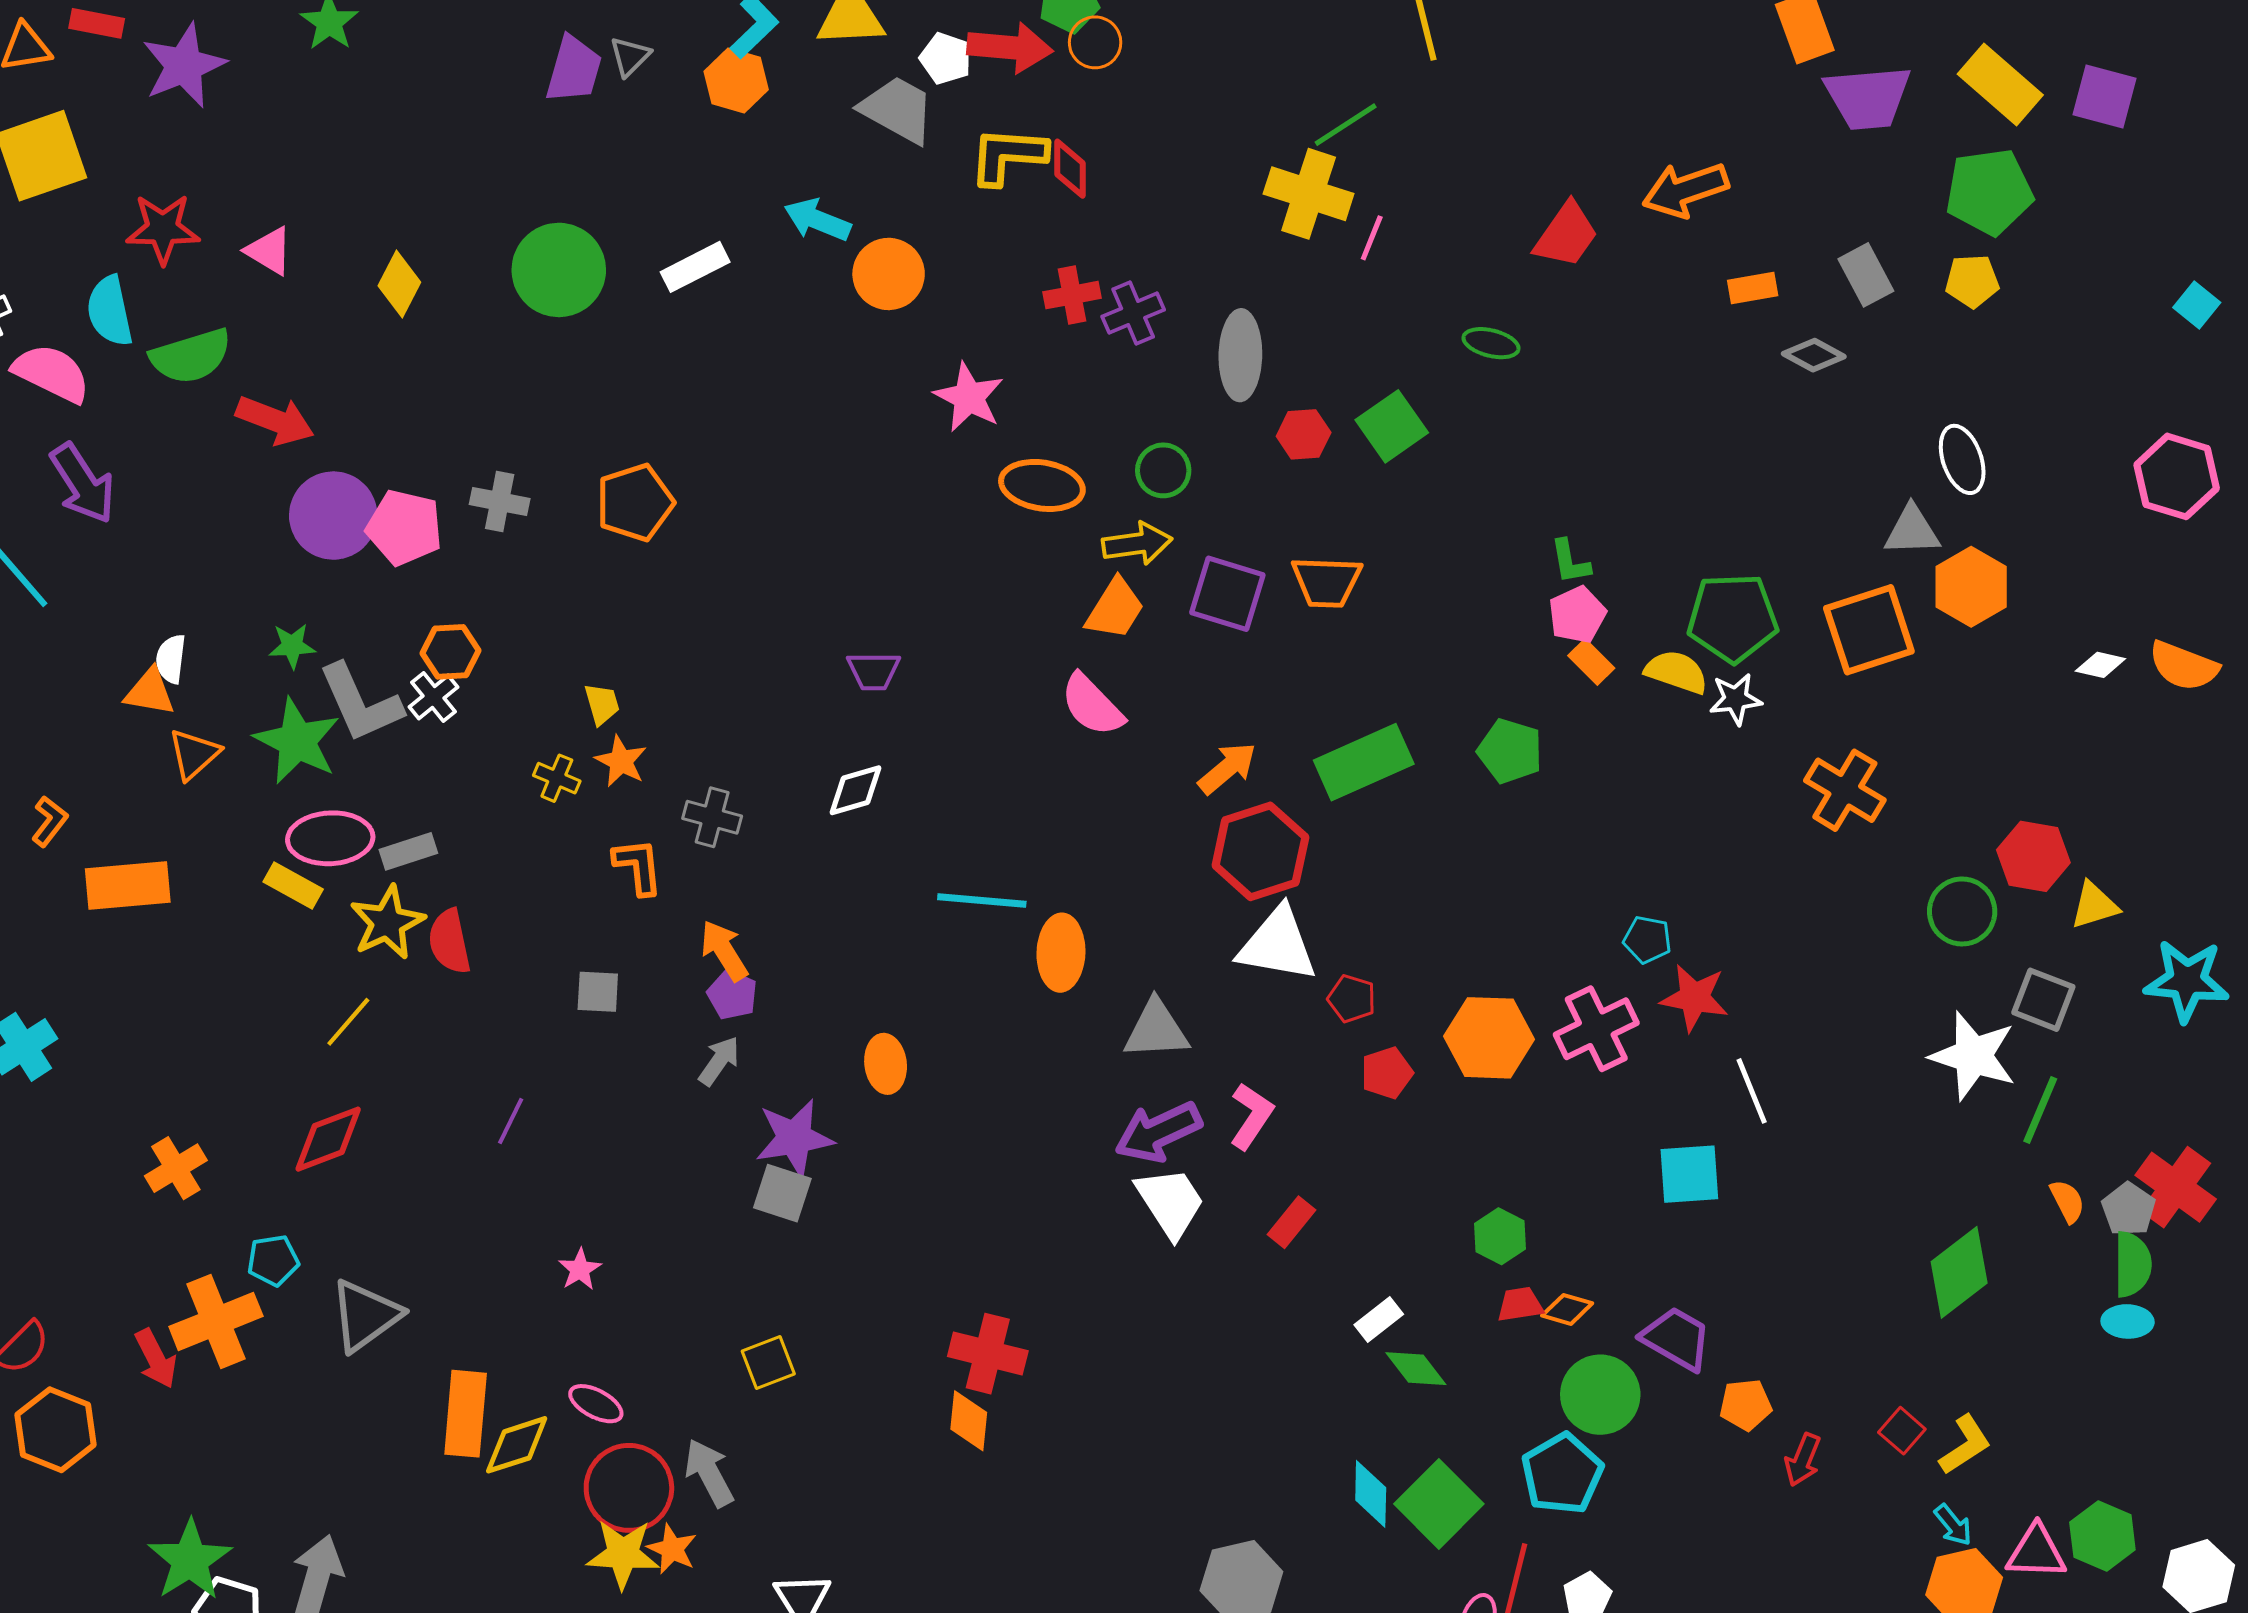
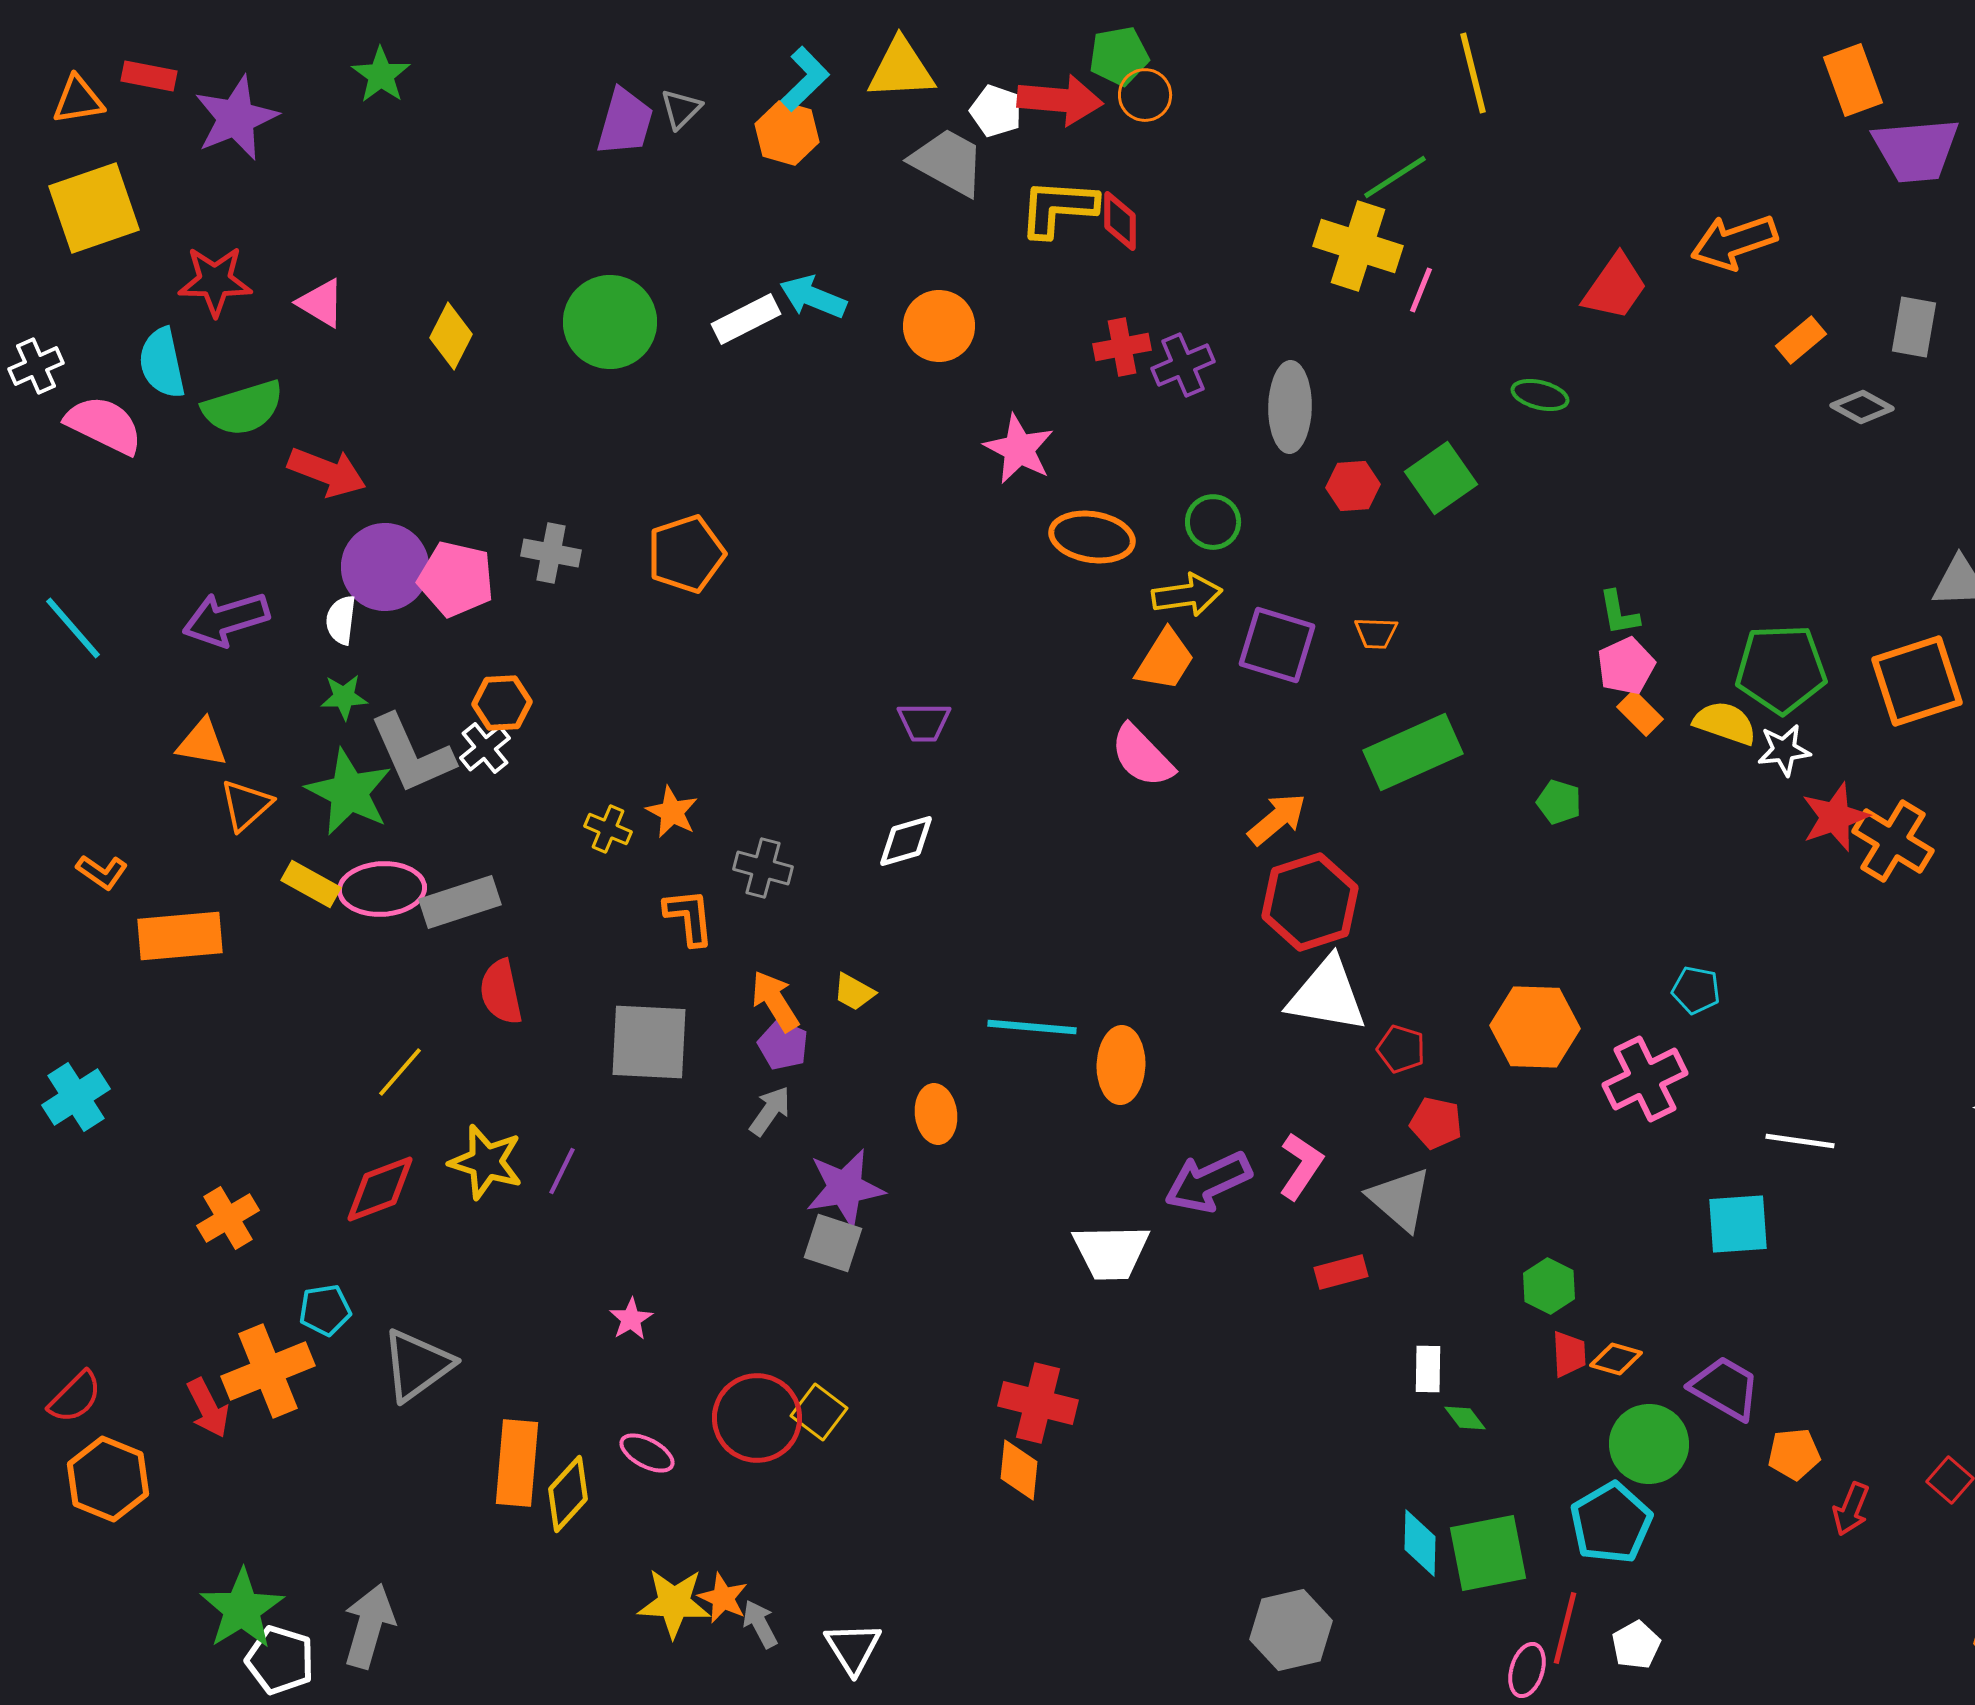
cyan arrow: (817, 220) -> (813, 297), moved
gray rectangle: (1866, 275) -> (1914, 327), turned 38
orange rectangle: (1753, 288) -> (1801, 340), turned -30
purple arrow: (83, 483) -> (226, 619), moved, turned 106
orange trapezoid: (1327, 582) -> (1376, 633), size x0.6
white semicircle: (171, 659) -> (341, 620), moved
yellow trapezoid: (602, 704) -> (854, 992), moved, turned 135
green pentagon: (1510, 751) -> (1559, 802), size x0.7
green rectangle: (1364, 762) -> (1413, 752), moved
orange L-shape: (50, 821) -> (102, 872), turned 87
gray rectangle: (408, 851) -> (460, 902), size x1.4
yellow rectangle: (293, 885) -> (311, 884), moved
cyan line: (982, 900) -> (1032, 1027), moved
yellow star: (387, 923) -> (486, 1162), moved, turned -30
orange ellipse: (1061, 953) -> (1121, 1065), moved
gray square: (598, 992) -> (649, 1042), size x1.8
red star: (1694, 998) -> (1835, 817), moved, turned -30
gray triangle: (1156, 1030) -> (1400, 1199), moved, turned 44
orange hexagon: (1489, 1038) -> (1535, 1027), moved
red pentagon: (1387, 1073) -> (1436, 1123), turned 30
white line: (1752, 1091) -> (1800, 1141), turned -60
white trapezoid: (1170, 1202) -> (1111, 1252), moved, turned 122
red rectangle: (1292, 1222) -> (1341, 1272), turned 36
red trapezoid: (1520, 1304) -> (1569, 1354), turned 96
white rectangle: (1379, 1319) -> (1428, 1369), turned -51
yellow square: (768, 1363) -> (819, 1412), turned -32
green diamond: (1416, 1369) -> (1465, 1418), size x0.7
yellow diamond: (517, 1445) -> (568, 1494), turned -30
gray arrow: (709, 1473) -> (760, 1624), moved, size x0.7
red circle: (629, 1488) -> (757, 1418), moved
green square: (1439, 1504) -> (1488, 1553), turned 34

